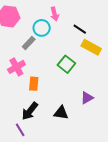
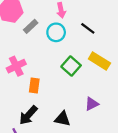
cyan circle: (42, 28) -> (56, 32), moved
gray rectangle: (29, 43) -> (31, 26), moved
yellow rectangle: (91, 47) -> (99, 61), moved

